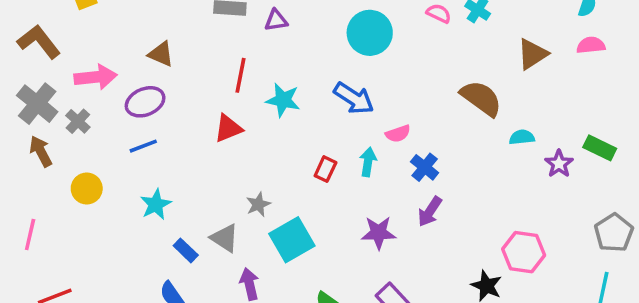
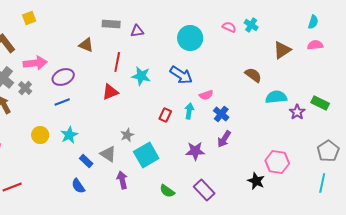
brown triangle: (161, 54) -> (86, 45), moved
brown semicircle: (481, 98) -> (253, 75), size x0.7
cyan semicircle: (522, 137) -> (276, 97), size x1.5
yellow circle: (87, 188) -> (40, 135), moved

